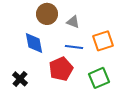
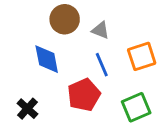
blue line: (74, 47) -> (102, 65), turned 60

